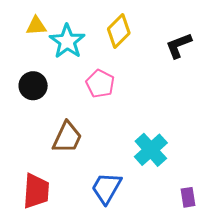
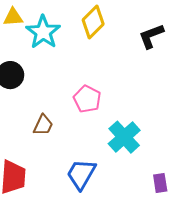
pink pentagon: (100, 84) -> (87, 99), moved
brown trapezoid: (67, 137) -> (43, 125), size x0.7

